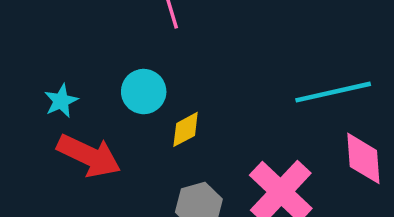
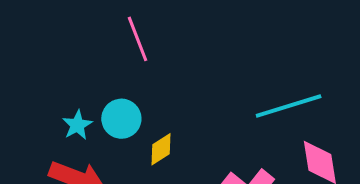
cyan star: (61, 101) -> (77, 125), moved

